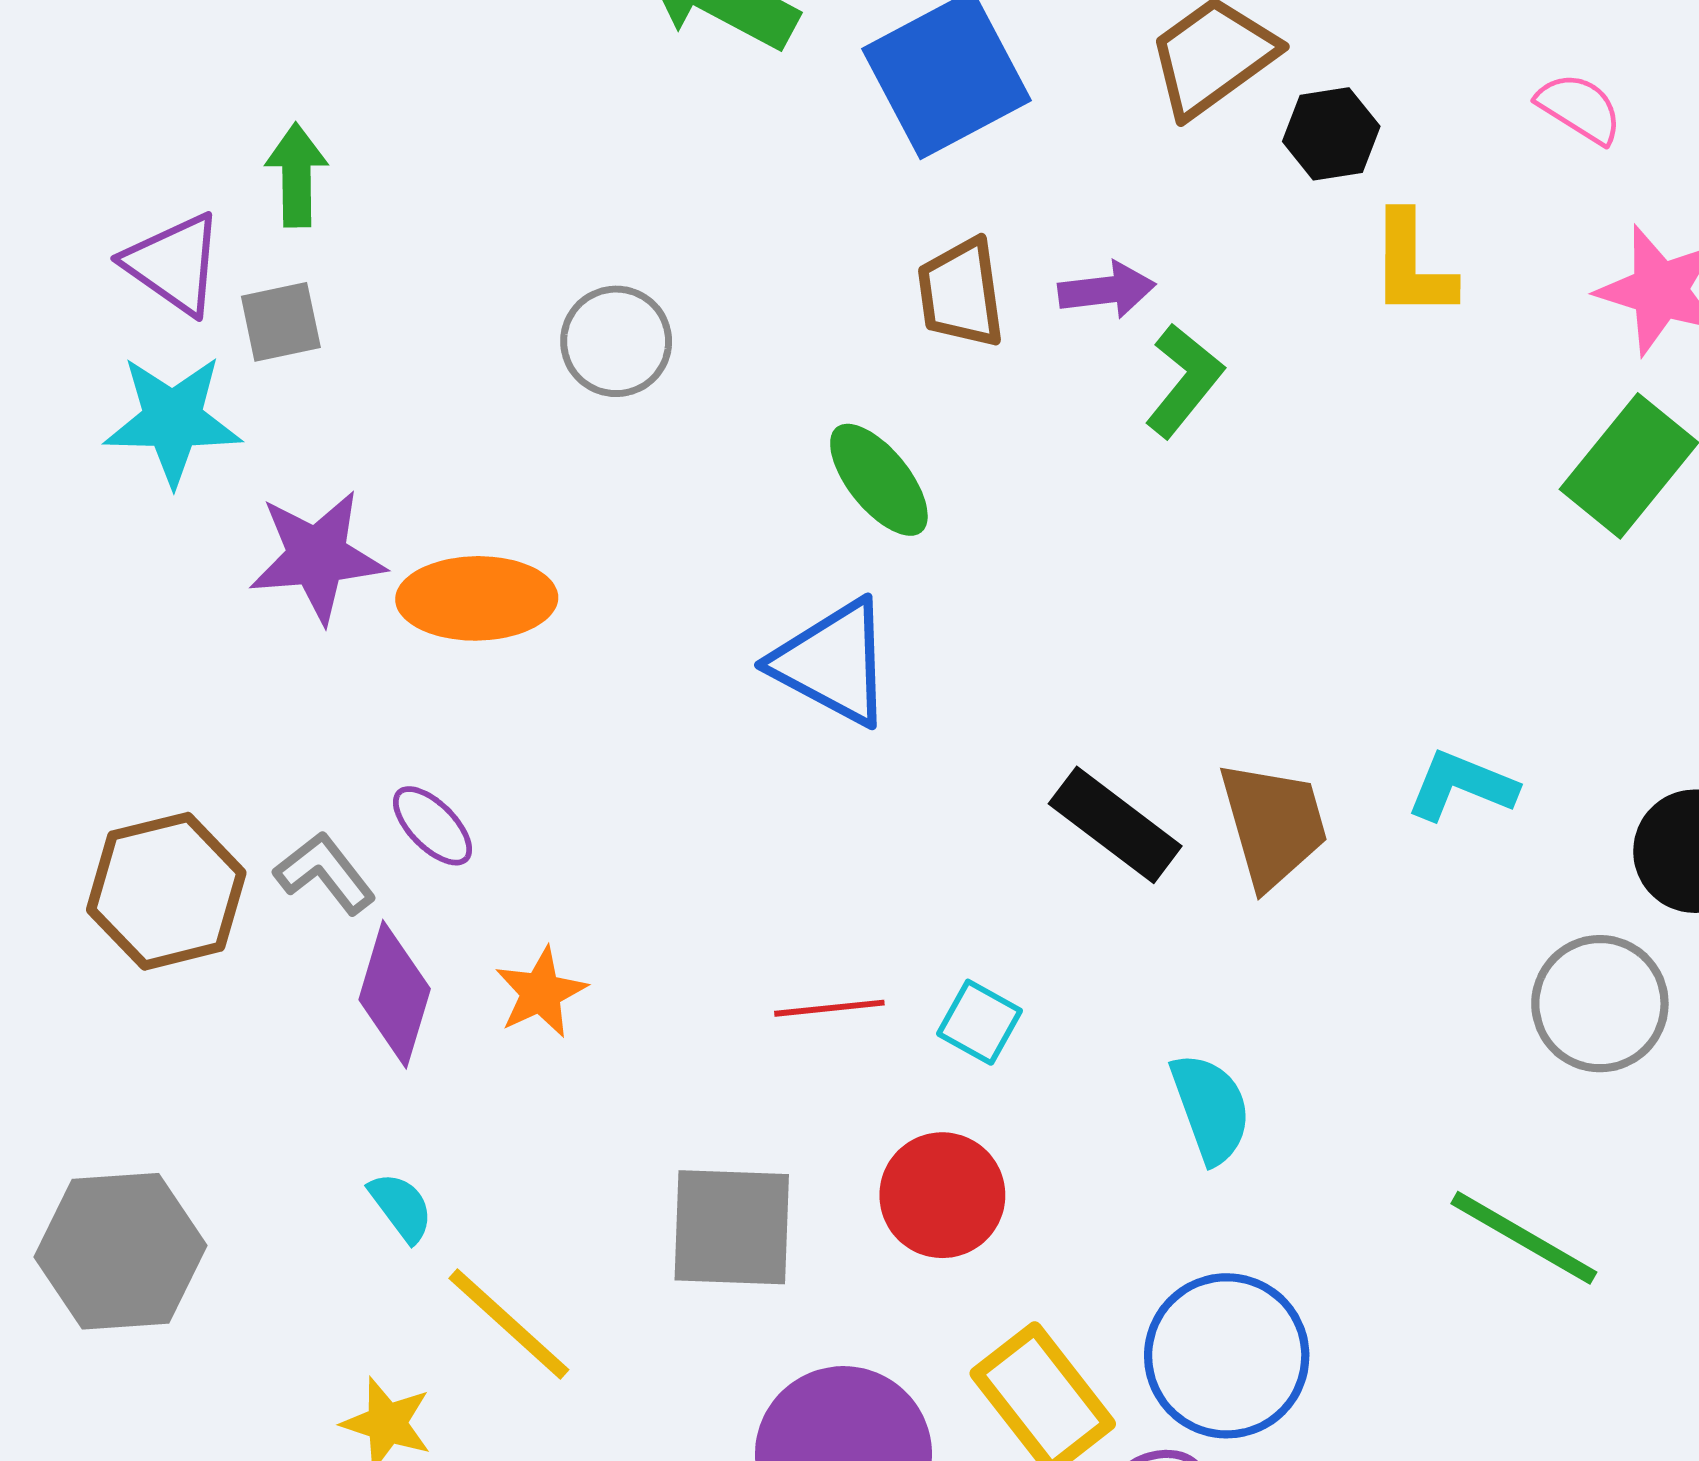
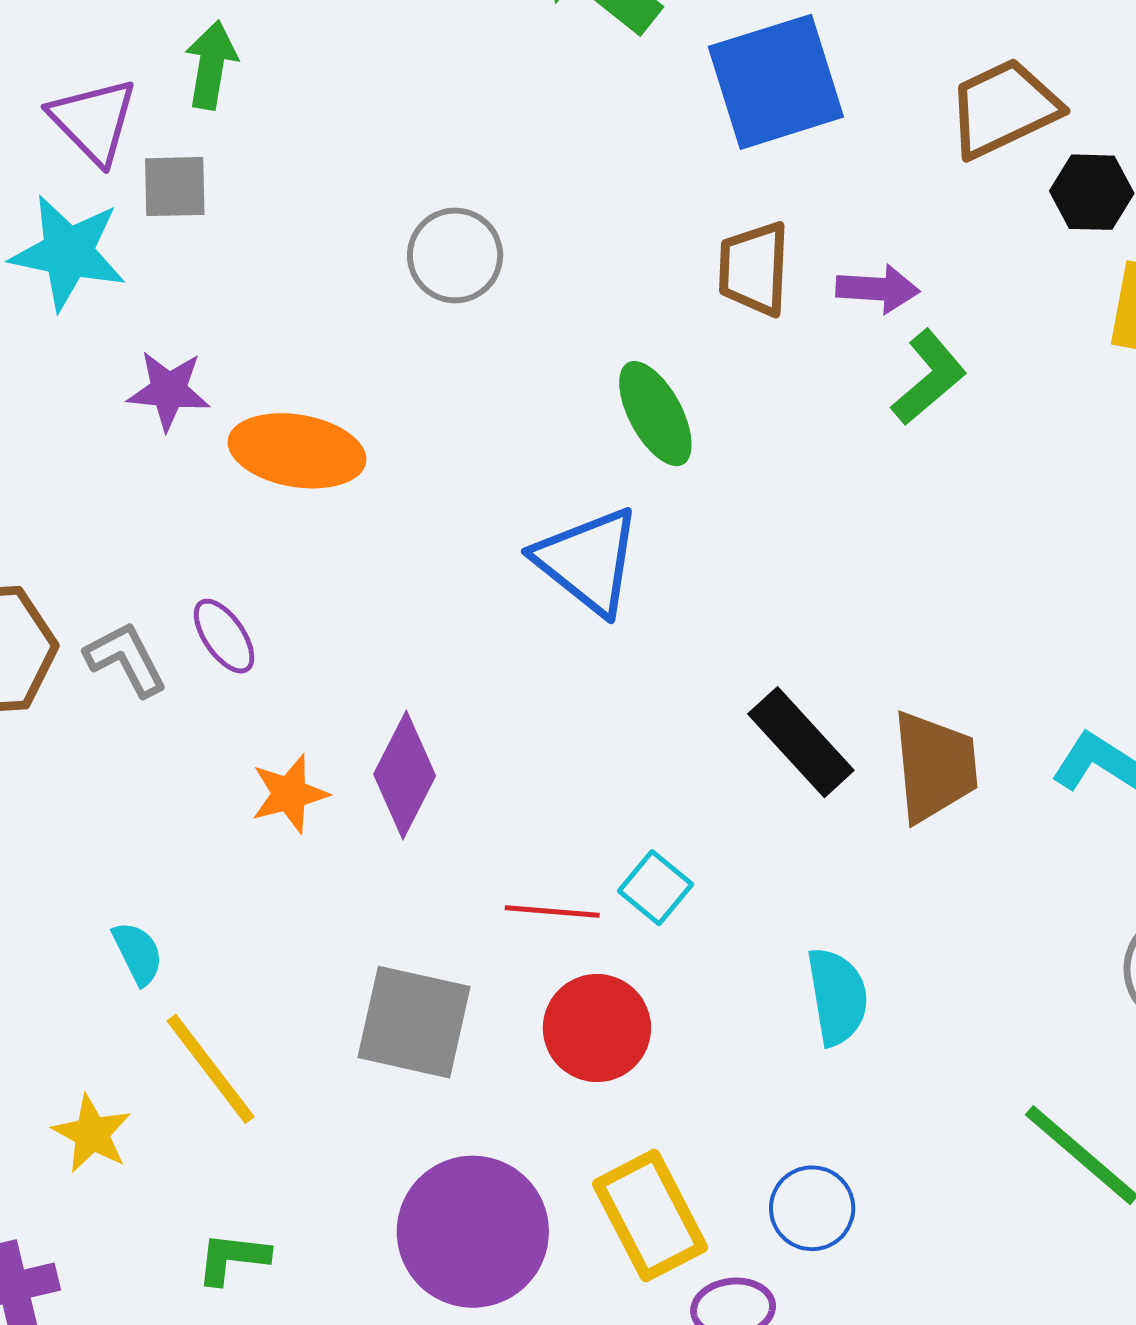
purple star: (317, 557) -> (169, 390), size x0.7
purple diamond: (395, 994) -> (405, 775), moved
red line: (829, 1008) -> (552, 912), moved
blue circle: (1227, 1356) -> (812, 1208), size x0.6

